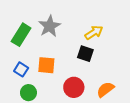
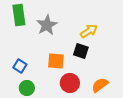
green rectangle: (21, 35) -> (19, 15), moved, turned -40
orange square: (46, 65) -> (56, 61), moved

